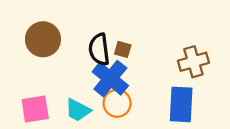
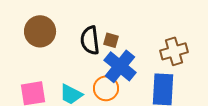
blue cross: (110, 79) -> (120, 66), moved

